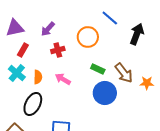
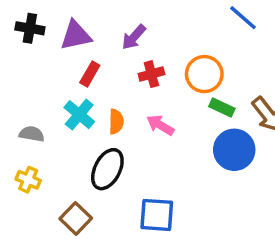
orange circle: (88, 37) -> (204, 74), moved

